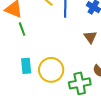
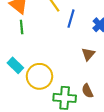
cyan rectangle: (26, 66) -> (15, 65), turned -56

